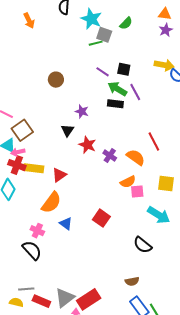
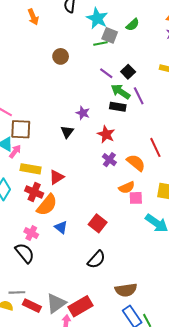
black square: (124, 69) -> (128, 72), turned 32
brown circle: (56, 80) -> (61, 56), moved
brown square: (22, 130) -> (21, 129), turned 35
red star: (87, 145) -> (106, 134), moved
pink arrow: (18, 152) -> (15, 151), turned 136
red cross: (17, 165) -> (34, 192), moved
black semicircle: (143, 245) -> (96, 259), moved, turned -90
brown semicircle: (132, 281) -> (126, 290), size x1.5

